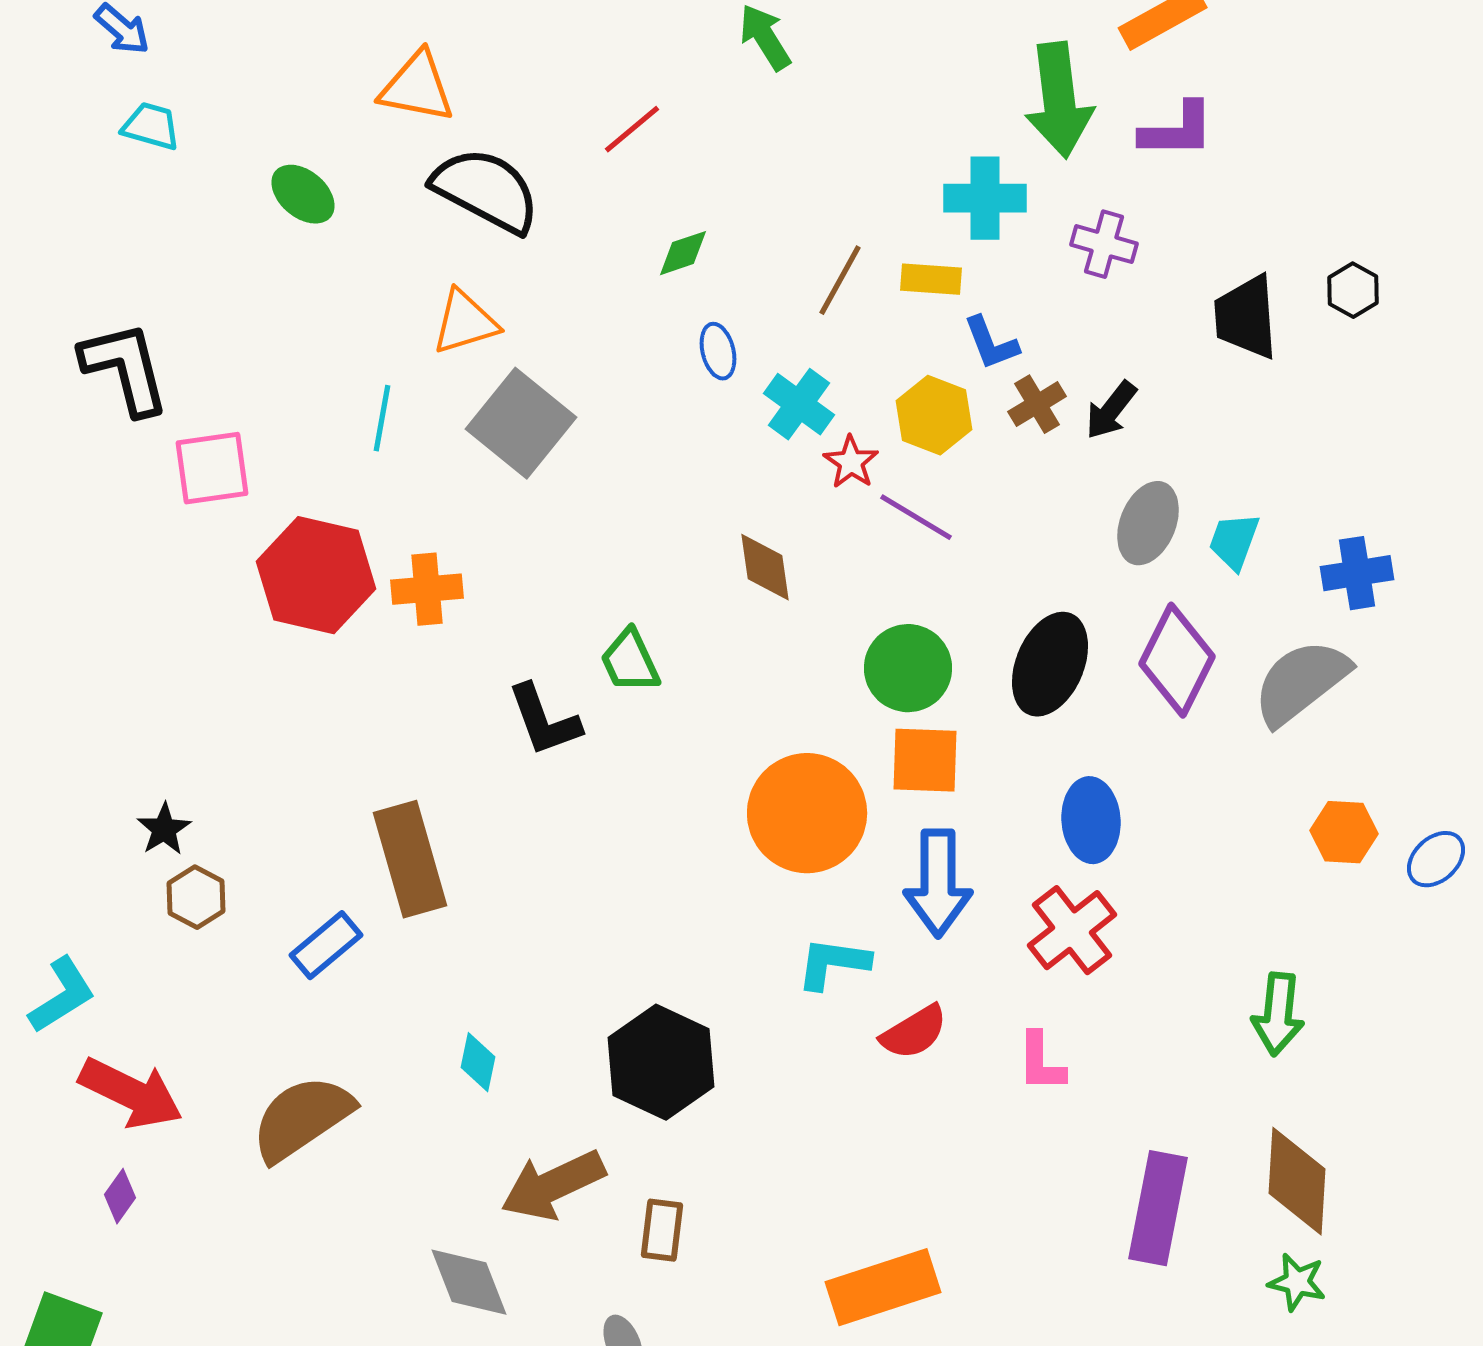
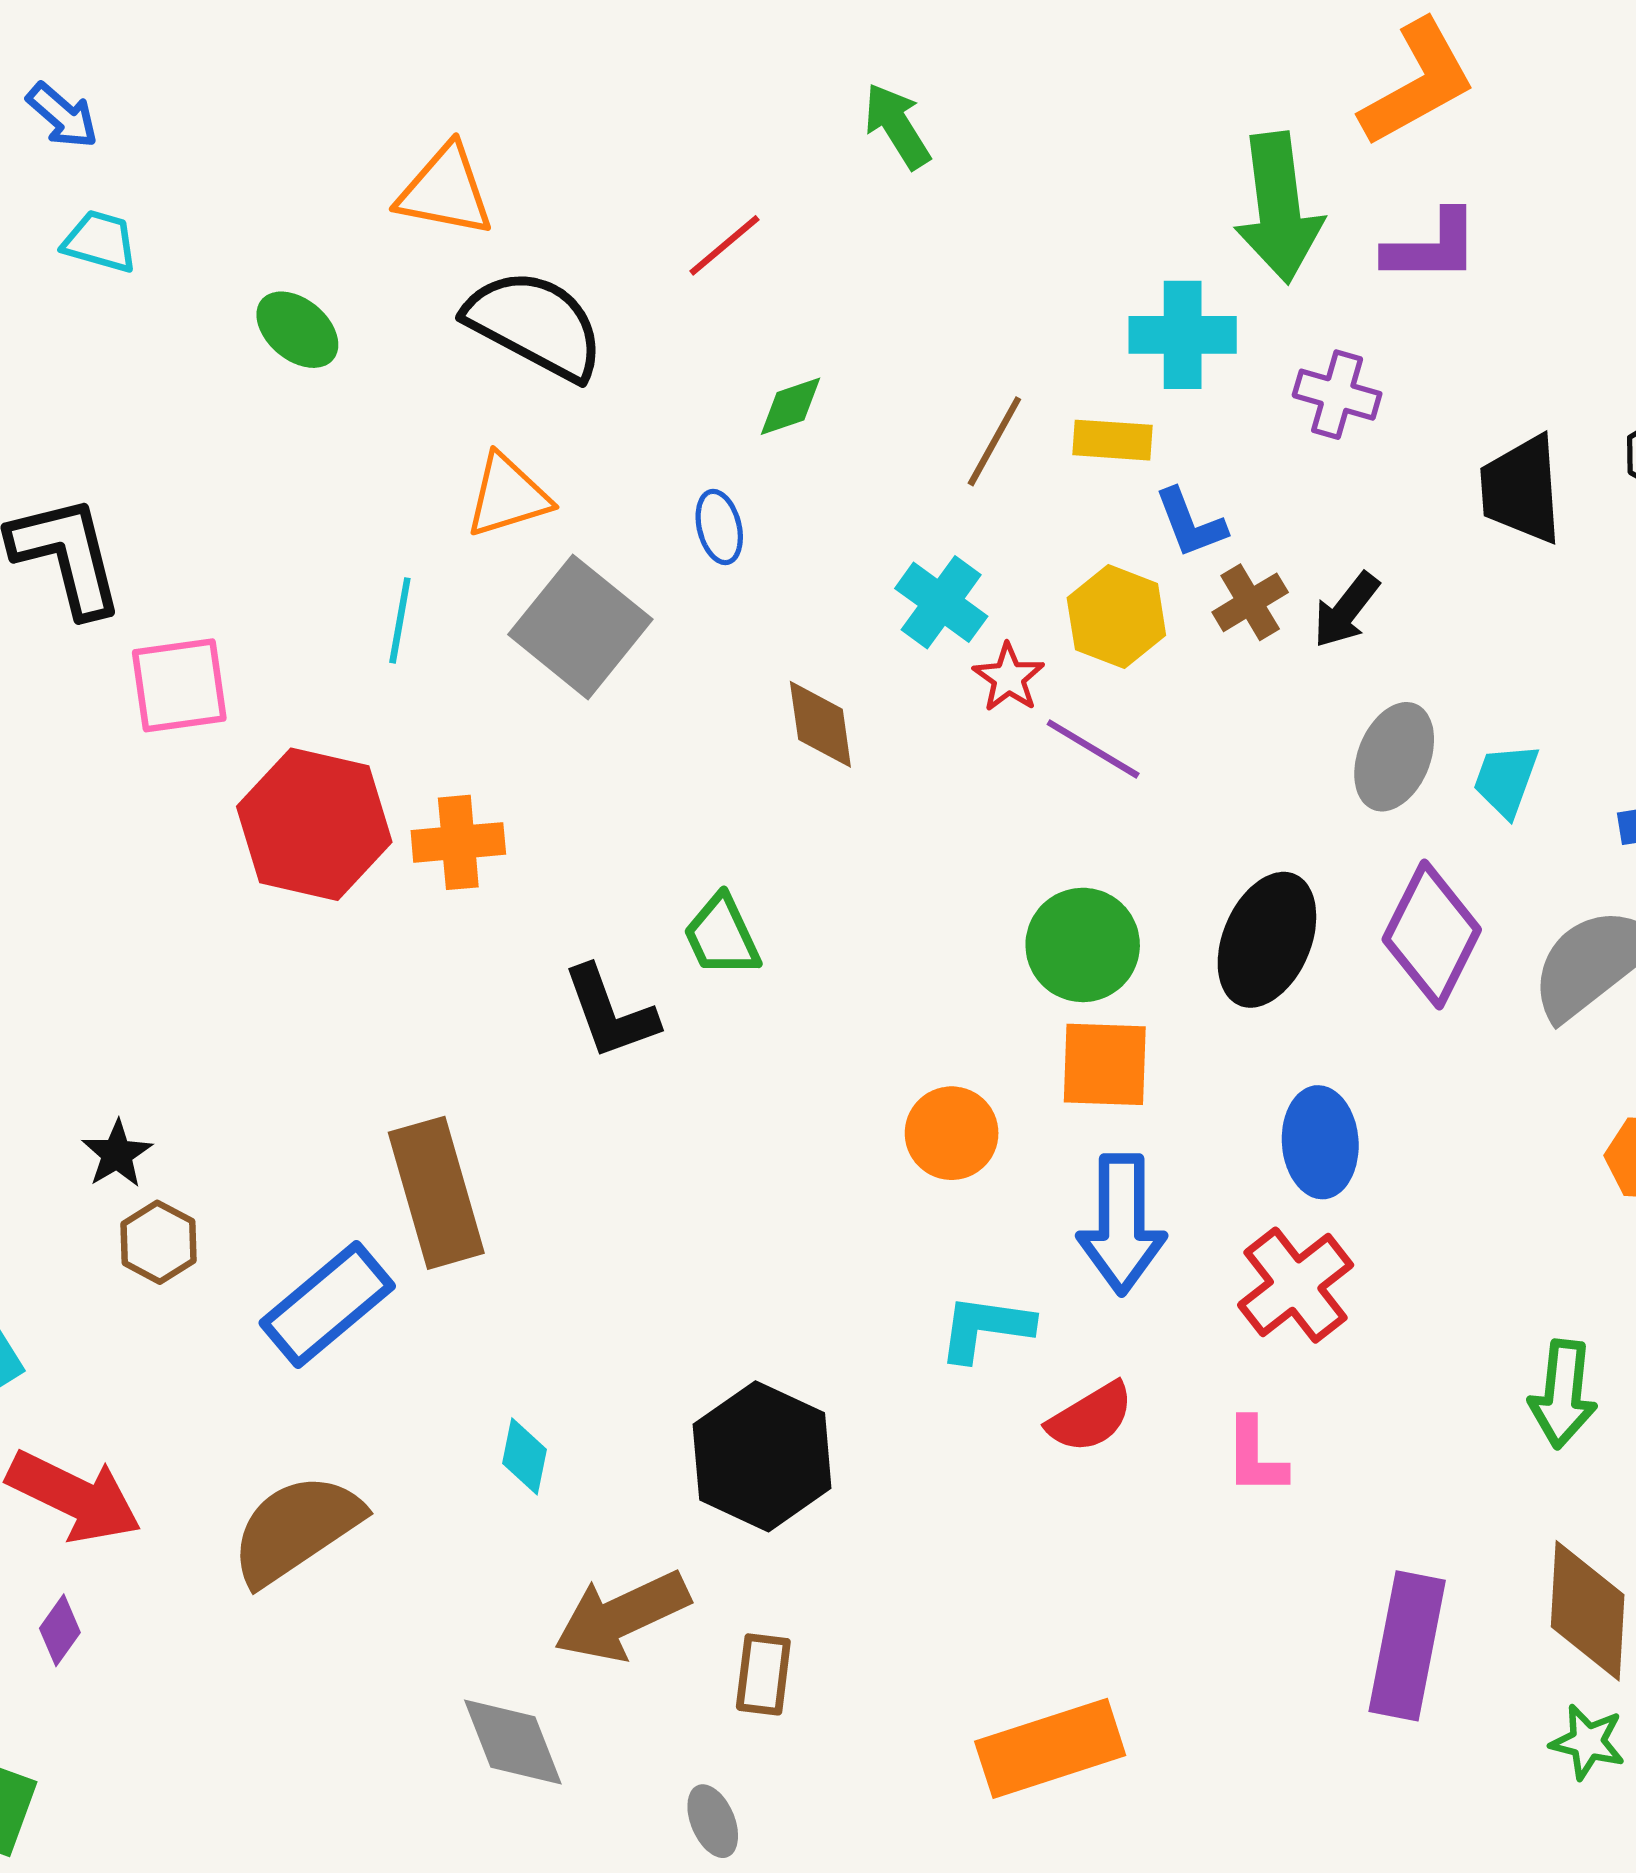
blue ellipse: (718, 351) -> (719, 527), moved
brown diamond: (765, 567) -> (820, 724), moved
orange circle: (807, 813) -> (952, 1133), size x0.6
blue rectangle: (326, 945) -> (327, 1304), size x1.4

